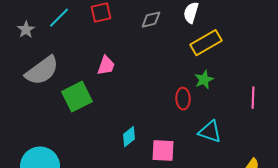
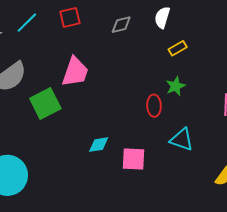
yellow rectangle: (206, 43) -> (178, 48), size x0.6
pink trapezoid: (106, 66) -> (75, 72), size x1.5
cyan diamond: (129, 137) -> (99, 145), turned 30

